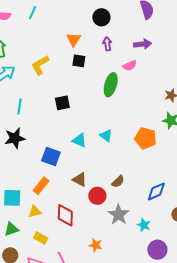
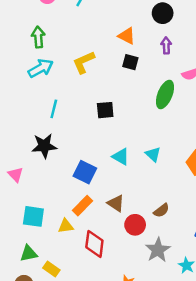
orange triangle: (74, 39) -> (127, 36), turned -42
orange rectangle: (41, 186) -> (82, 206), moved
yellow triangle: (35, 212) -> (66, 226), moved
yellow rectangle: (41, 238) -> (51, 269), moved

